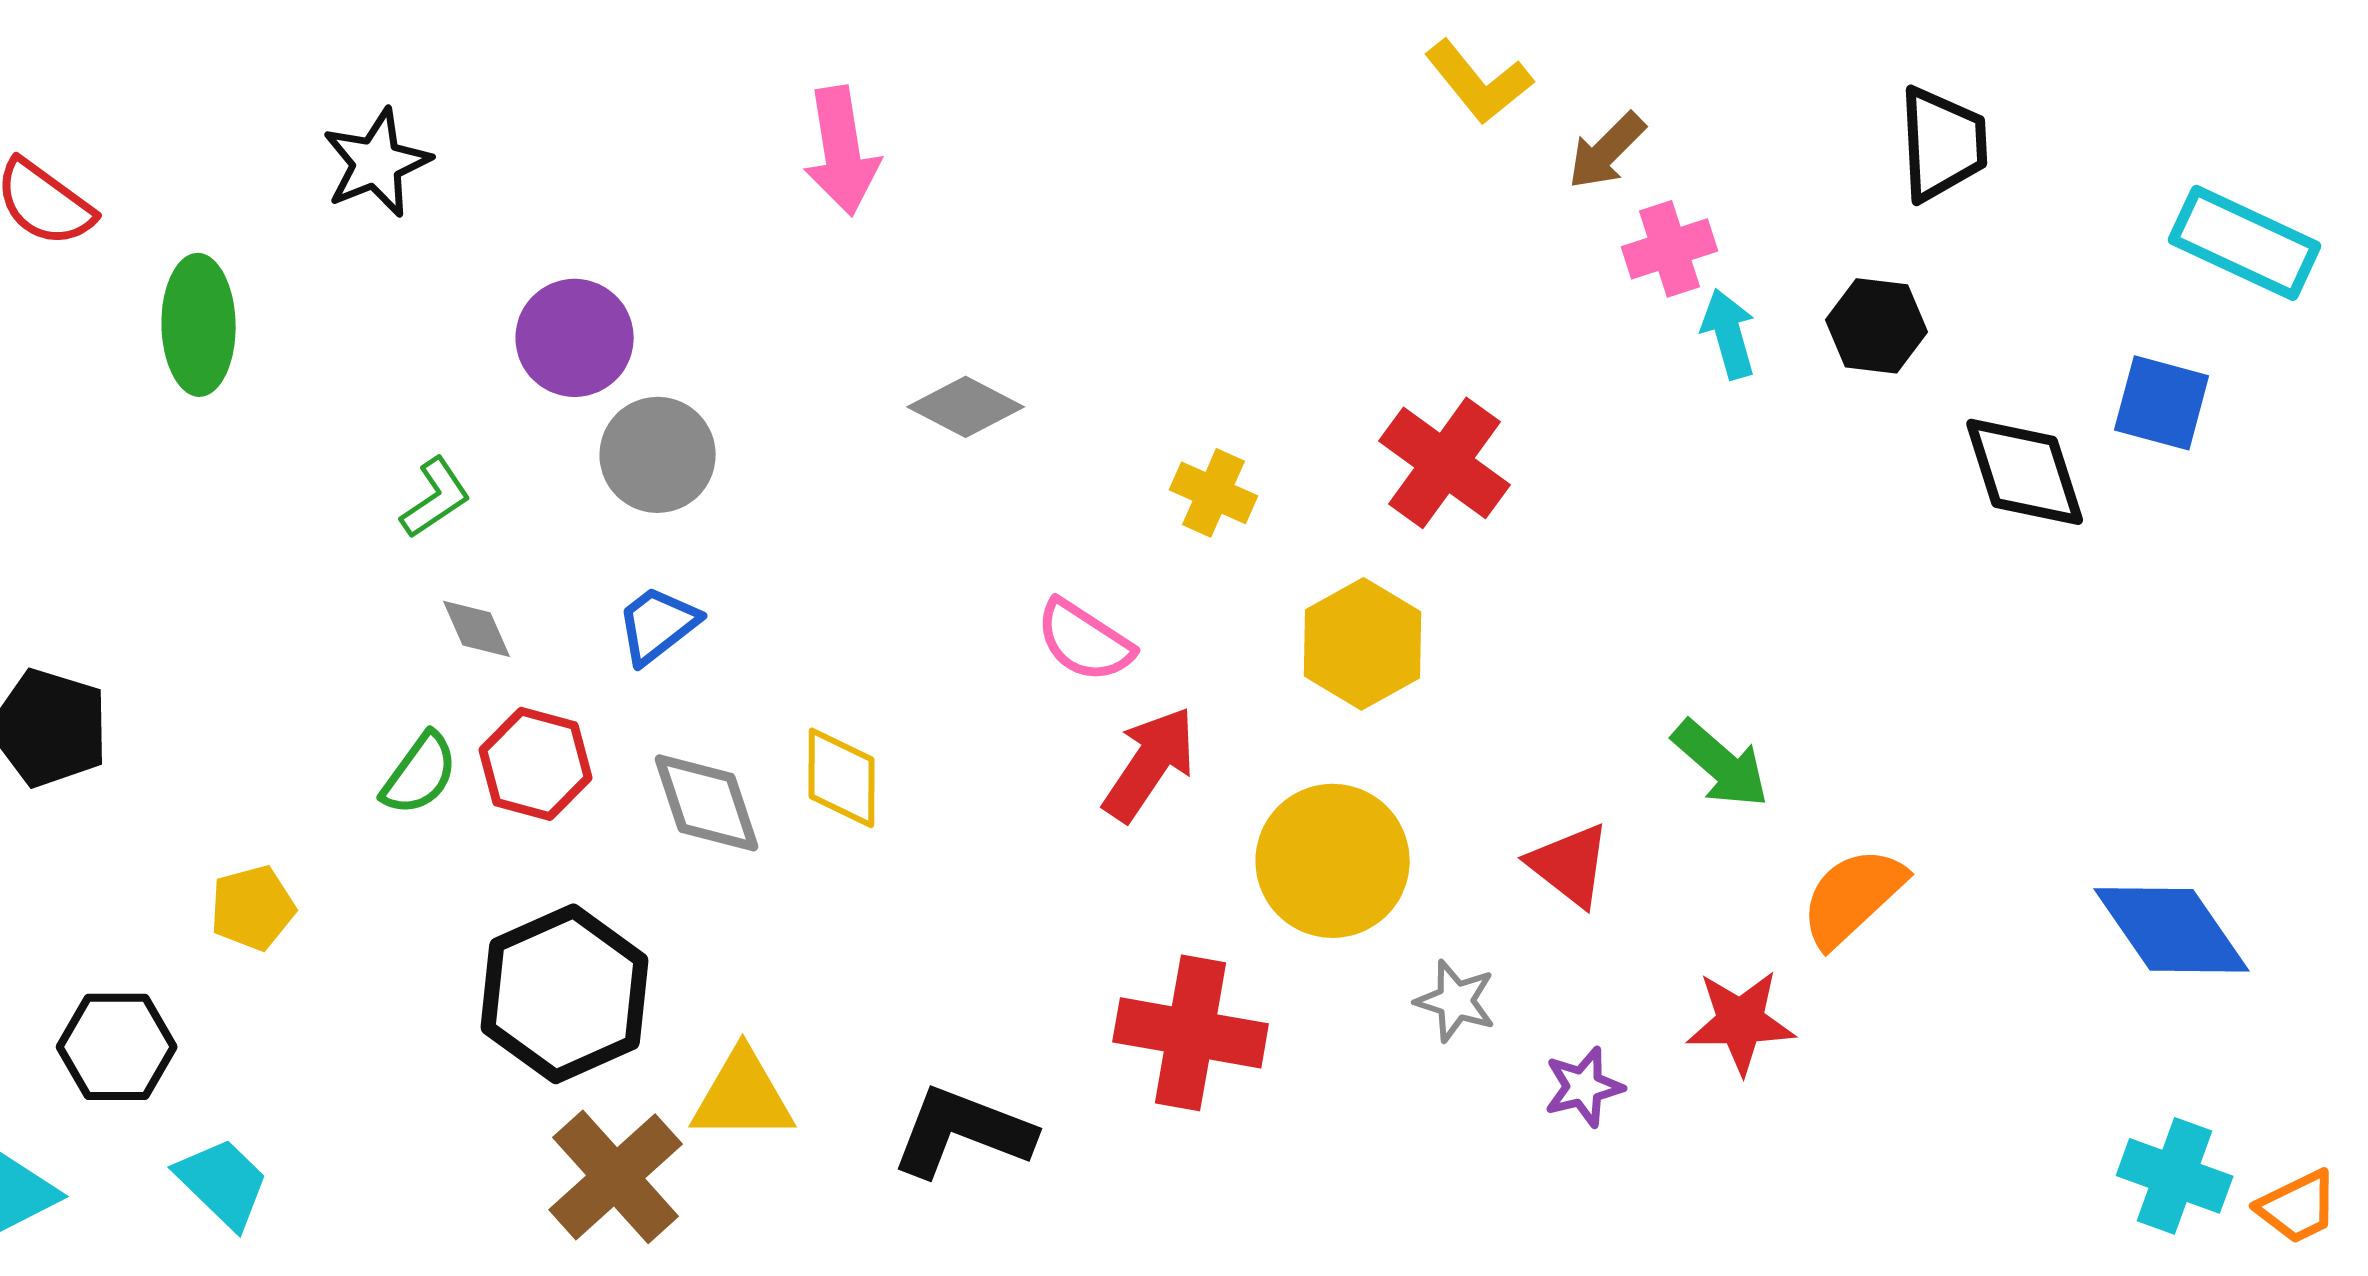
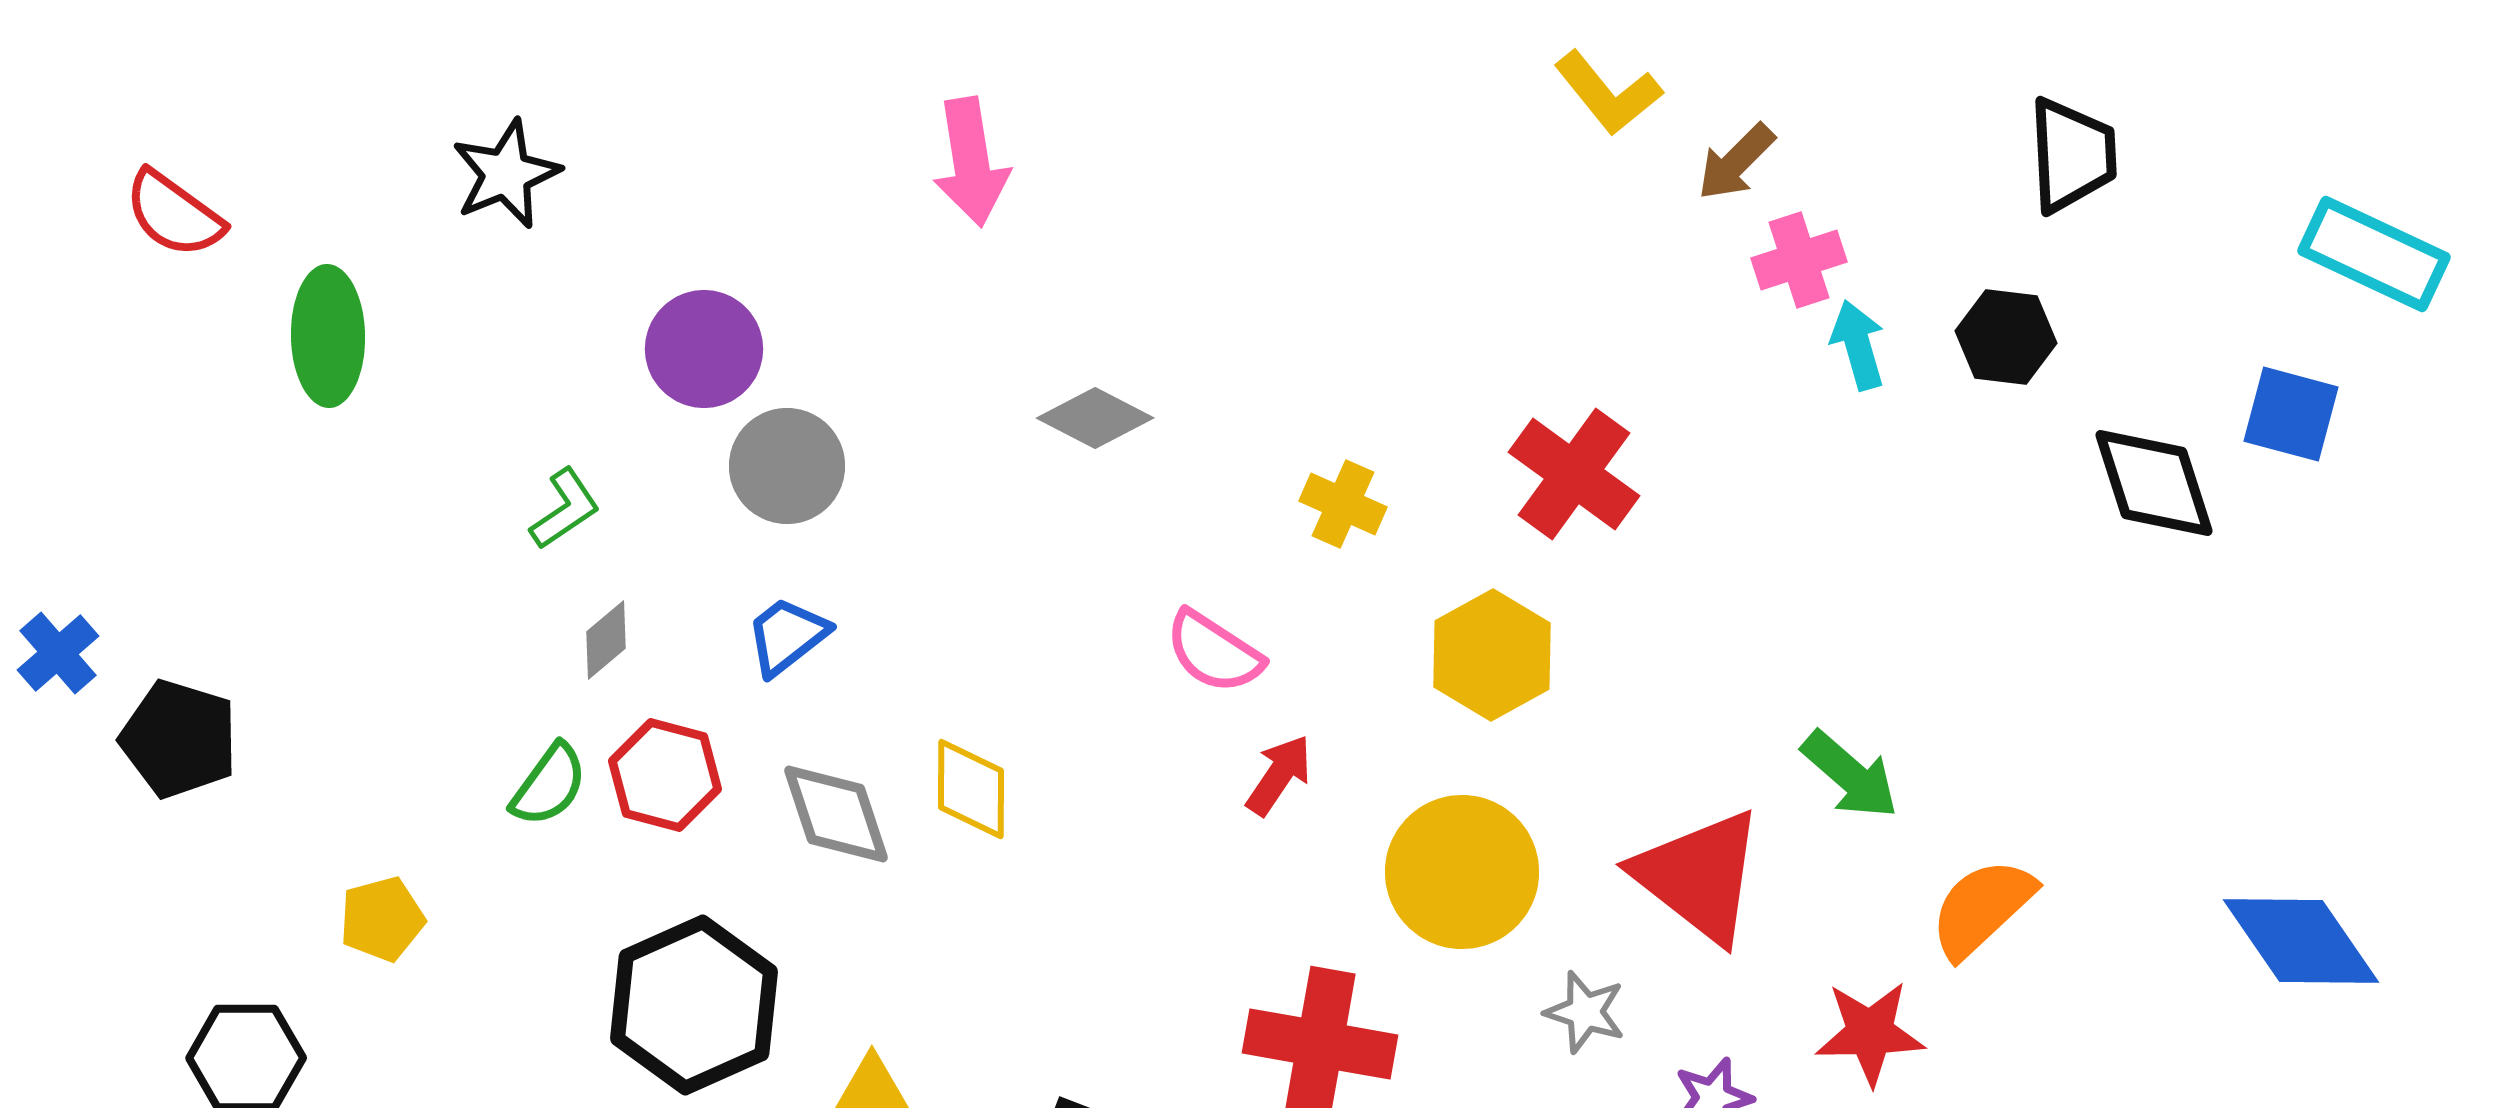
gray diamond: (477, 629) -> (606, 640), turned 74
red arrow: (1150, 764) -> (1279, 775), size x0.7
red triangle: (1570, 865) -> (1699, 876), size x1.6

